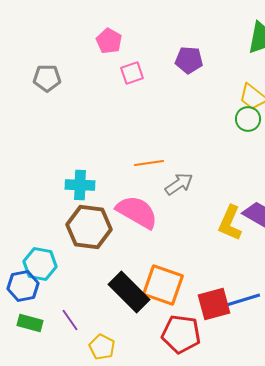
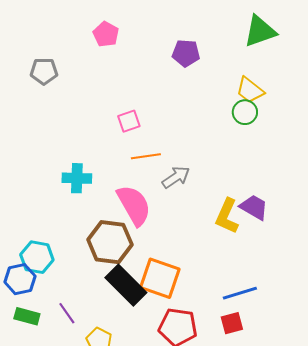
pink square: (132, 73) -> (129, 121), moved
pink semicircle: (137, 212) -> (134, 205), turned 30
brown hexagon: (89, 227) -> (110, 242), moved
red square: (214, 304) -> (232, 323), moved, size x0.7

